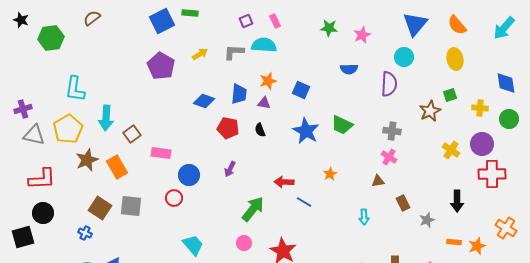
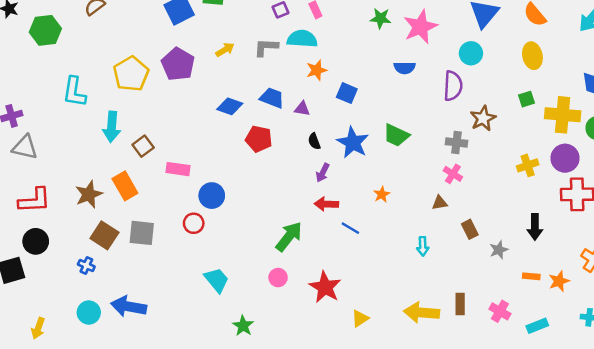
pink star: (362, 35) -> (420, 27), size x1.6
orange star: (268, 81) -> (317, 70), moved
blue trapezoid: (239, 94) -> (272, 98), turned -75
yellow cross: (480, 108) -> (563, 115), size x1.8
brown star: (430, 111) -> (483, 118), moved
yellow pentagon: (68, 129) -> (131, 74), moved
black semicircle: (260, 130) -> (314, 141), moved
yellow cross: (451, 150) -> (528, 165), turned 36
brown star: (87, 160) -> (89, 194), moved
purple arrow: (230, 169) -> (323, 173), moved

